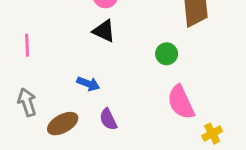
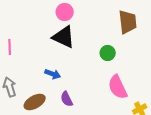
black triangle: (104, 31) -> (64, 37), size x1.4

